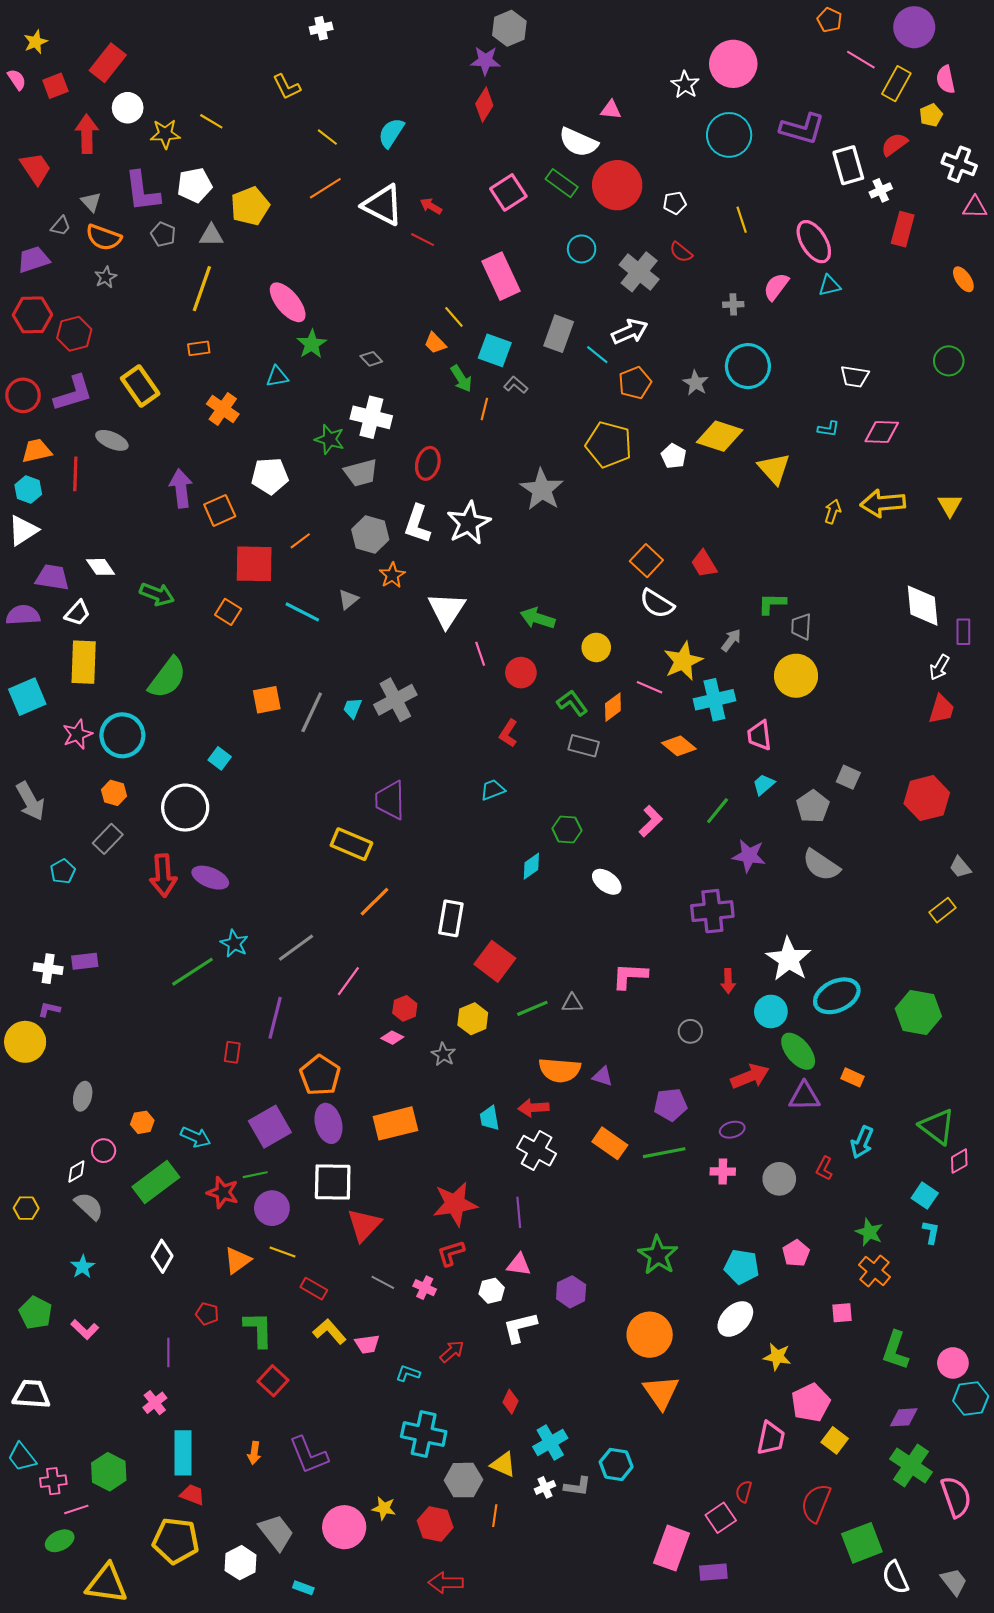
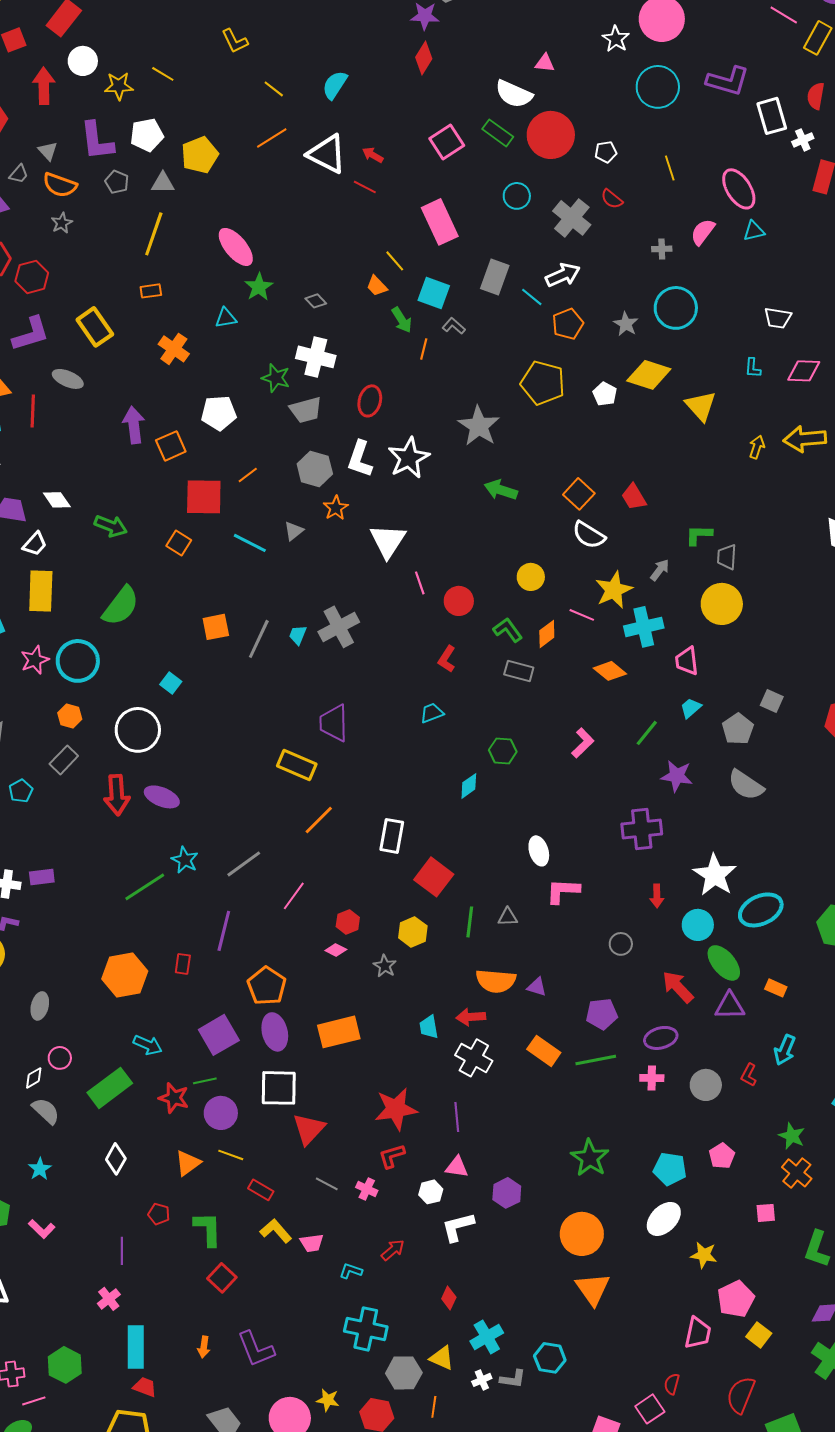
red semicircle: (894, 144) -> (816, 96), turned -44
cyan L-shape: (828, 429) -> (753, 368), turned 85
green arrow: (538, 618) -> (501, 490), moved
white ellipse: (607, 882) -> (539, 851), moved, turned 36
green line: (532, 1008) -> (470, 922), turned -60
red arrow: (750, 1076) -> (678, 987), turned -111
orange hexagon: (142, 1122) -> (125, 975), moved, size x2.0
purple ellipse: (732, 1130) -> (661, 1038), size x1.4

